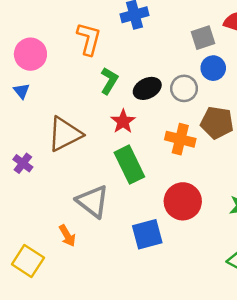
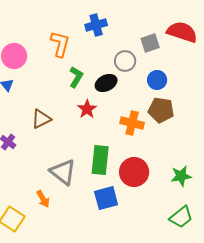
blue circle: (213, 68) -> (157, 80), moved
gray circle: (184, 88) -> (125, 61), moved
brown triangle: (65, 134) -> (41, 119), size x0.7
green rectangle: (129, 165) -> (100, 160), moved, turned 32

